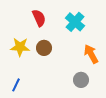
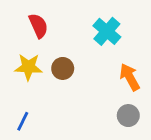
red semicircle: (39, 18) -> (38, 26), moved
gray circle: (81, 80) -> (128, 116), moved

